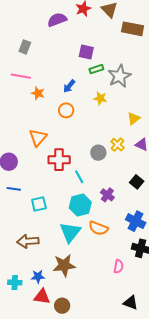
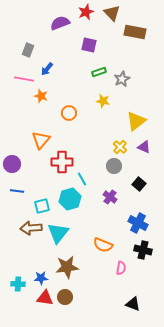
purple square: (86, 52) -> (89, 45), moved
gray star: (119, 76) -> (122, 79), size x0.7
blue arrow: (69, 86) -> (47, 69), moved
yellow triangle: (134, 118) -> (136, 121), size x1.5
gray circle: (98, 153) -> (114, 166), moved
cyan hexagon: (80, 205) -> (70, 199), moved
orange semicircle: (98, 228) -> (103, 245), moved
cyan triangle: (70, 232) -> (58, 233), moved
brown arrow: (28, 241) -> (31, 228), moved
brown circle: (62, 306) -> (65, 297), moved

